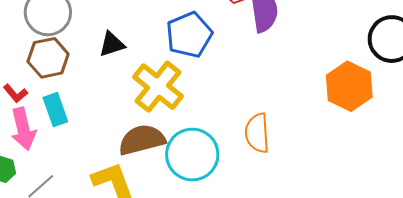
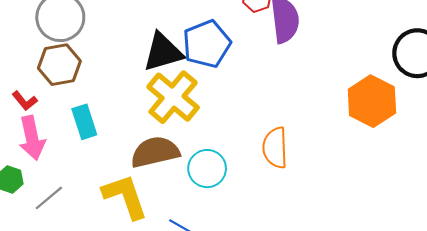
black triangle: (112, 44) -> (163, 52), moved, size x1.5
cyan rectangle: (55, 110) -> (84, 122), moved
cyan circle: (192, 155) -> (207, 169), size x0.7

